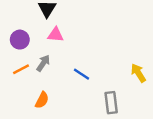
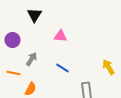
pink triangle: (56, 35) -> (60, 36), moved
orange line: (21, 69) -> (13, 73), moved, turned 40

